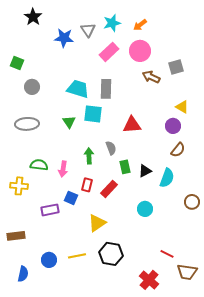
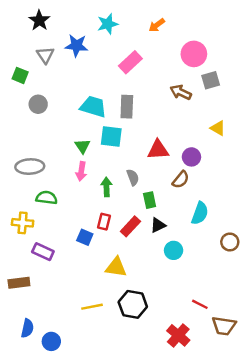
cyan star: (112, 23) -> (108, 24), moved
orange arrow: (140, 25) -> (157, 25), moved
gray triangle: (88, 30) -> (45, 55), moved
pink circle: (140, 51) -> (194, 54), moved
gray ellipse: (27, 124) -> (30, 167), moved
purple circle: (173, 126) -> (191, 157), moved
brown semicircle: (178, 150) -> (181, 180), moved
pink arrow: (63, 169) -> (81, 171), moved
black triangle: (145, 171) -> (158, 225), moved
purple rectangle: (50, 210) -> (43, 252), moved, turned 36
yellow triangle: (97, 223) -> (116, 267), turned 42
blue circle: (49, 260) -> (51, 341), moved

